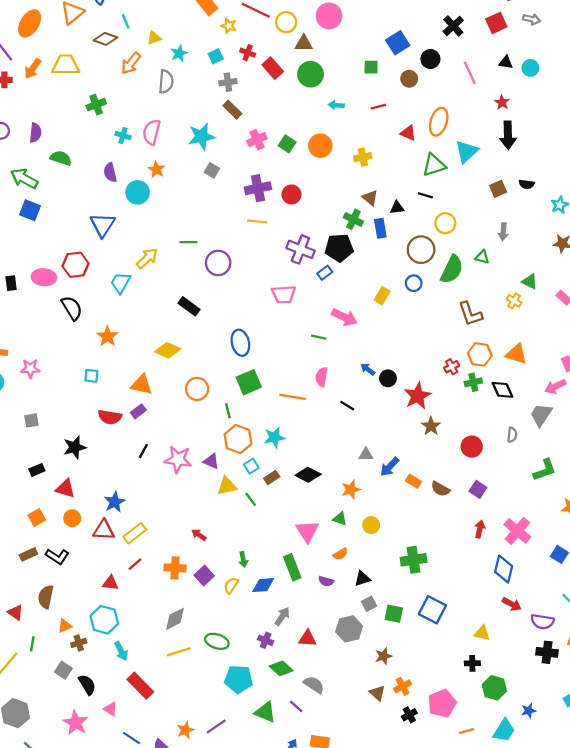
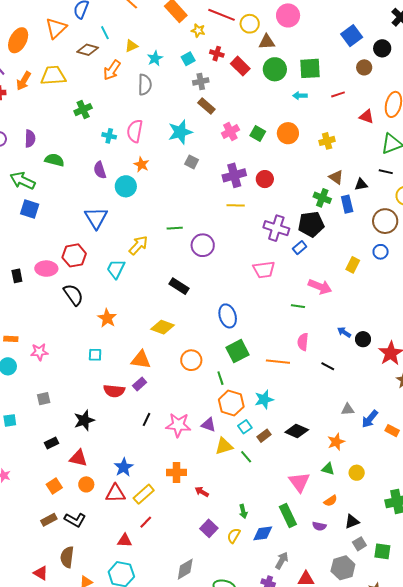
green square: (371, 67) -> (310, 68), moved, size x1.6
orange cross: (175, 568) -> (176, 472), moved

